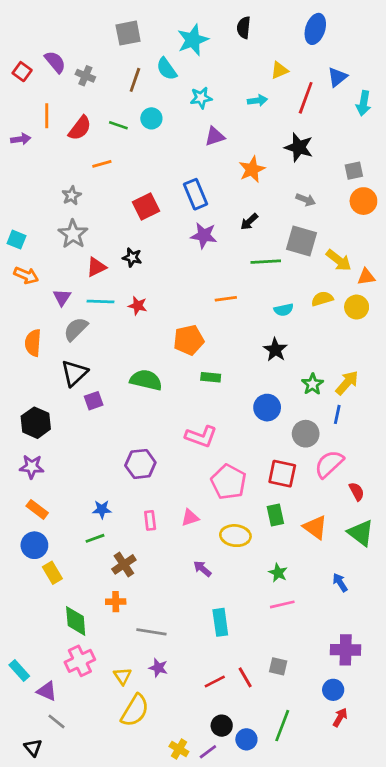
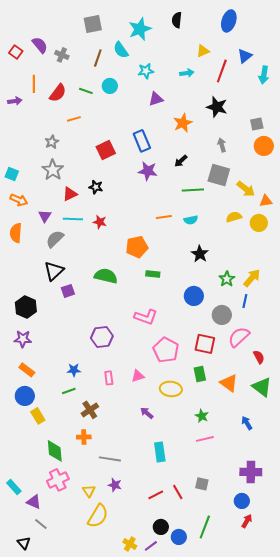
gray arrow: (306, 200) -> (222, 145), turned -128
cyan semicircle: (284, 310) -> (191, 220), moved
orange semicircle: (33, 343) -> (16, 233), moved

